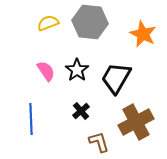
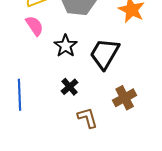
pink semicircle: (46, 71) -> (35, 26), moved
brown cross: (136, 122) -> (125, 98), size x0.7

